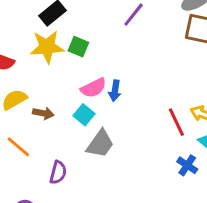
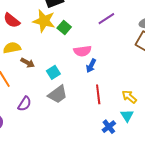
pink semicircle: (93, 88) -> (82, 51), moved
blue arrow: (115, 91) -> (91, 66), moved
red line: (176, 122) -> (98, 94), moved

